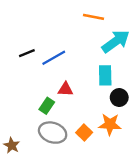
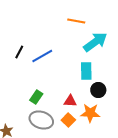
black line: (27, 53) -> (19, 52), turned -40
red triangle: (65, 89) -> (70, 101), moved

